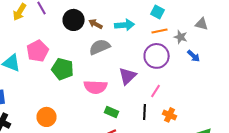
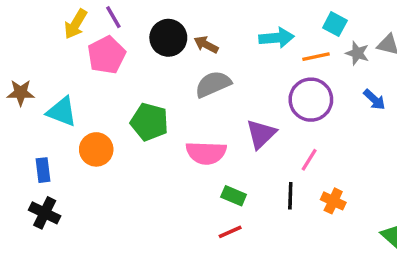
cyan square: (158, 12) -> (335, 24), moved
cyan arrow: (125, 25) -> (277, 38), moved
gray star: (181, 37) -> (357, 53), moved
pink pentagon: (38, 51) -> (106, 55), moved
orange circle: (47, 117) -> (96, 149), moved

